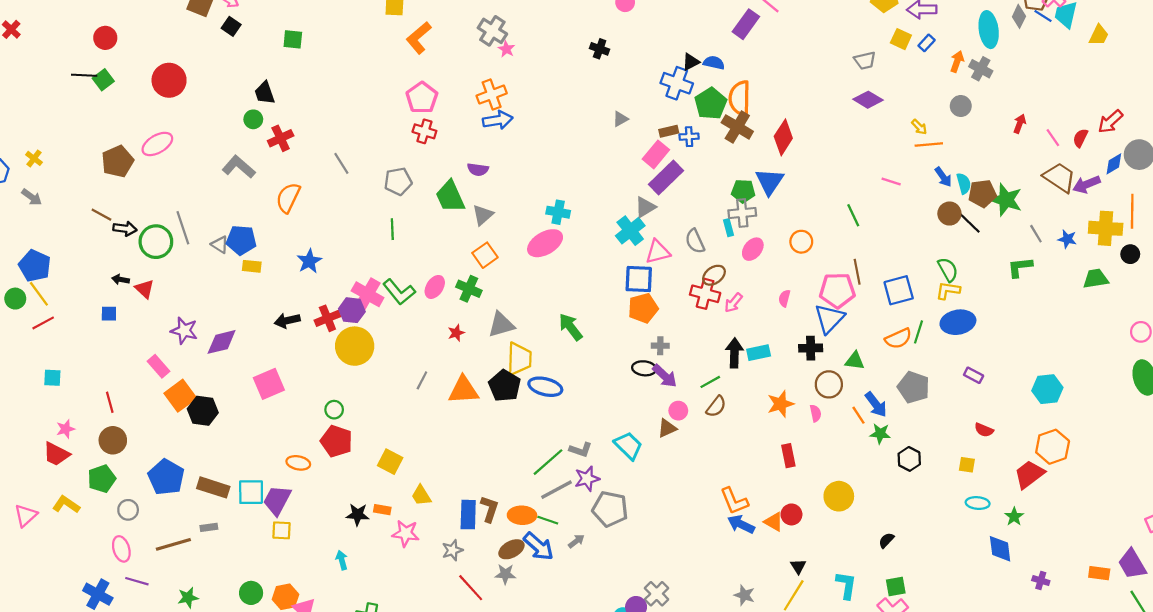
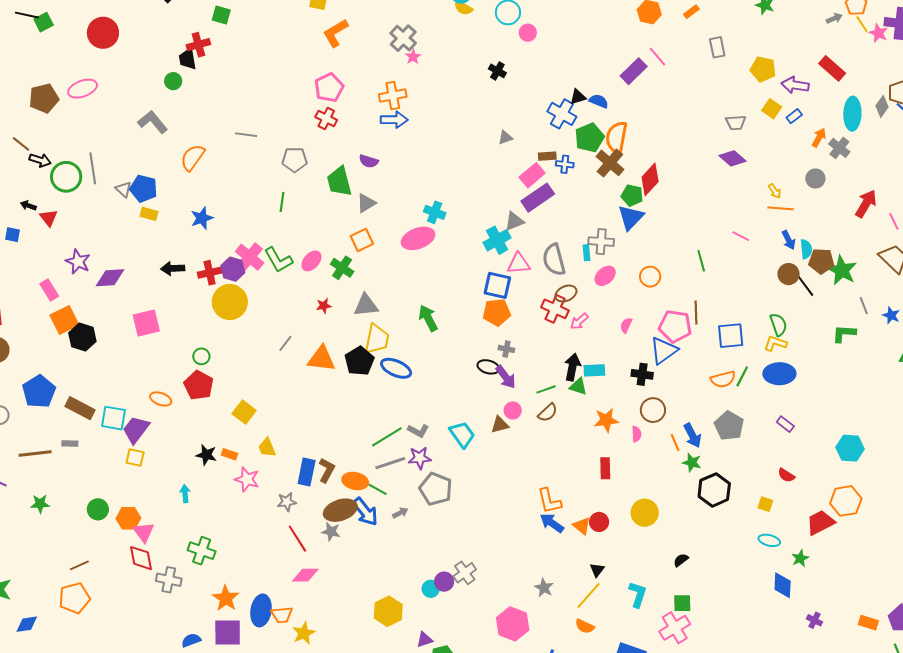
red arrow: (1020, 124) -> (866, 204), size x1.6
red cross: (281, 138) -> (198, 45), moved
gray line: (341, 163) -> (246, 135), turned -60
green pentagon: (743, 191) -> (632, 195), moved
gray semicircle: (695, 241) -> (554, 260), size x1.4
green triangle: (855, 361) -> (578, 386), moved
black hexagon: (909, 459) -> (714, 490), size x1.5
brown ellipse: (511, 549) -> (340, 510), size x1.4

